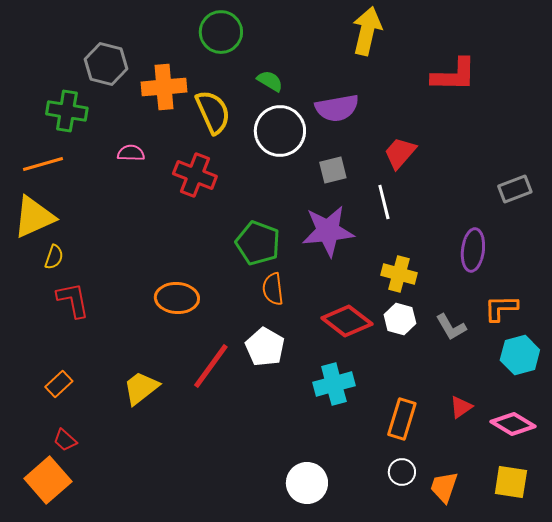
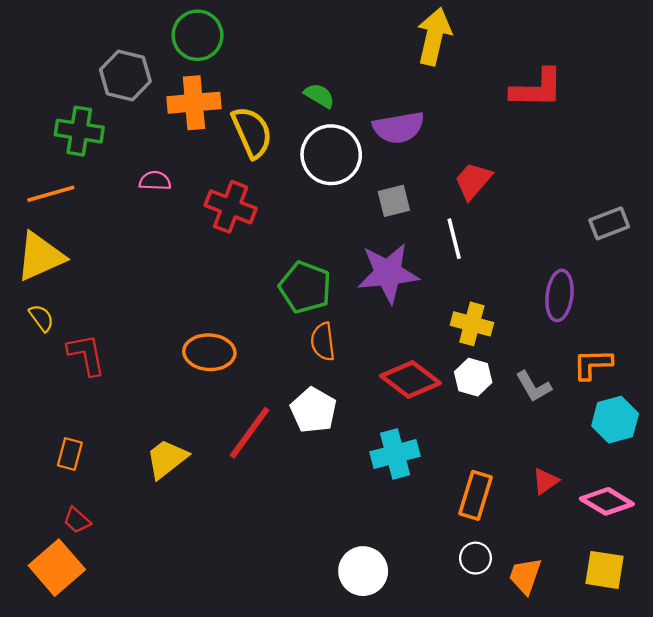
green circle: (221, 32) -> (198, 35), moved
yellow semicircle: (54, 257) -> (41, 318), moved, turned -55
orange rectangle: (59, 384) -> (70, 454), turned -32

